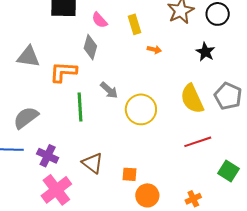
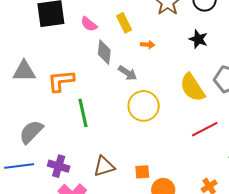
gray diamond: (90, 47) -> (104, 52), moved
gray arrow: (109, 90) -> (128, 73), moved
brown triangle: (93, 163) -> (104, 166), turned -45

